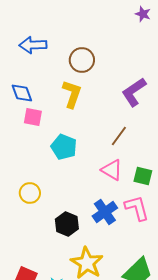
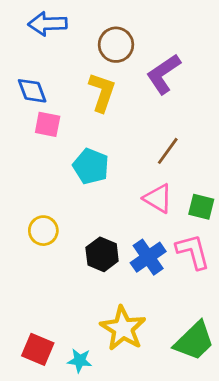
purple L-shape: (134, 92) -> (164, 74), moved
black hexagon: (67, 224) -> (102, 254), moved

